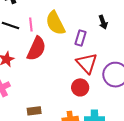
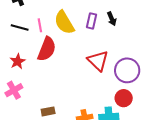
purple rectangle: (80, 38) -> (91, 21), moved
red circle: (80, 87) -> (124, 98), moved

